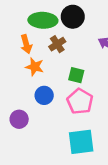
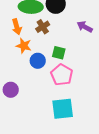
blue circle: (44, 95) -> (38, 61), moved

